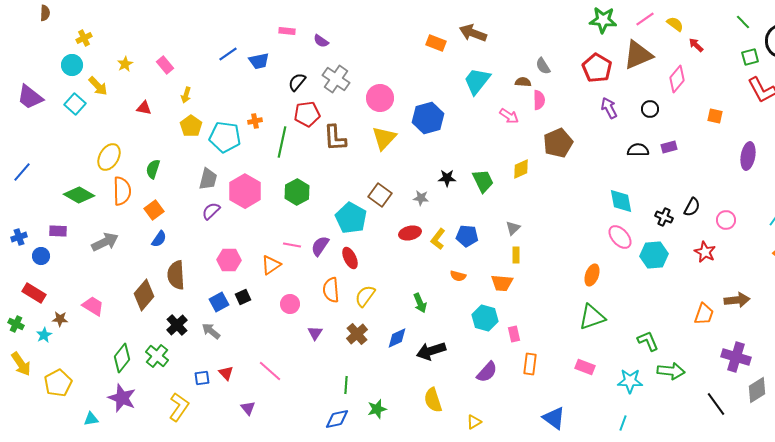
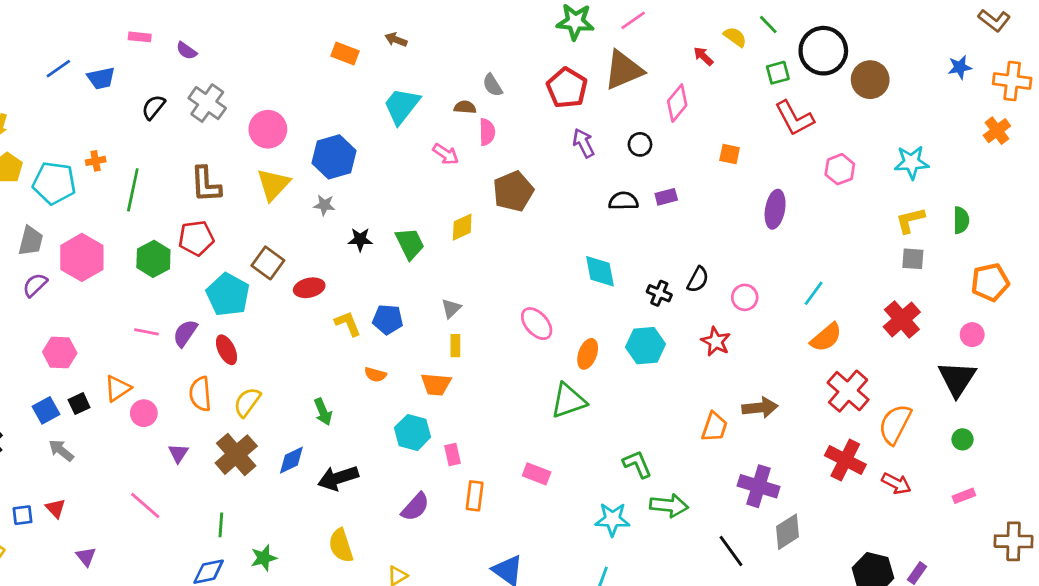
yellow semicircle: (675, 24) -> (735, 37), moved
brown arrow: (473, 33) -> (396, 40), size x0.6
red pentagon: (307, 114) -> (196, 238), moved
gray star: (421, 198) -> (324, 205), moved
red ellipse: (410, 233) -> (309, 288), moved
pink ellipse: (620, 237) -> (537, 324), moved
yellow L-shape: (438, 239) -> (348, 324), turned 120
orange triangle: (271, 265) -> (118, 388), moved
orange ellipse: (592, 275) -> (588, 354), moved
green triangle: (592, 317) -> (568, 401), moved
gray arrow: (211, 331) -> (61, 450), moved
brown cross: (357, 334) -> (236, 455), size x1.4
pink rectangle: (585, 367) -> (537, 474), moved
pink line: (270, 371) -> (145, 506), moved

